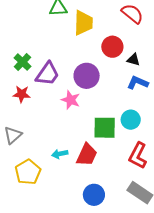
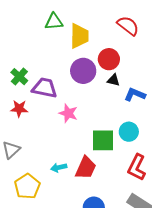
black triangle: (133, 60) -> (113, 80), moved
purple trapezoid: (48, 74) -> (45, 88), turned -112
purple circle: (87, 76) -> (83, 71), moved

